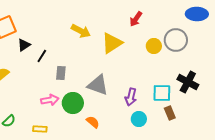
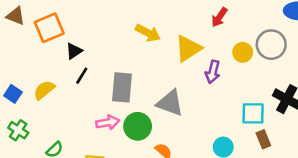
black line: (42, 56) -> (82, 76), moved
gray rectangle: (61, 73) -> (122, 87), size x1.6
purple arrow: (131, 97) -> (213, 72), moved

